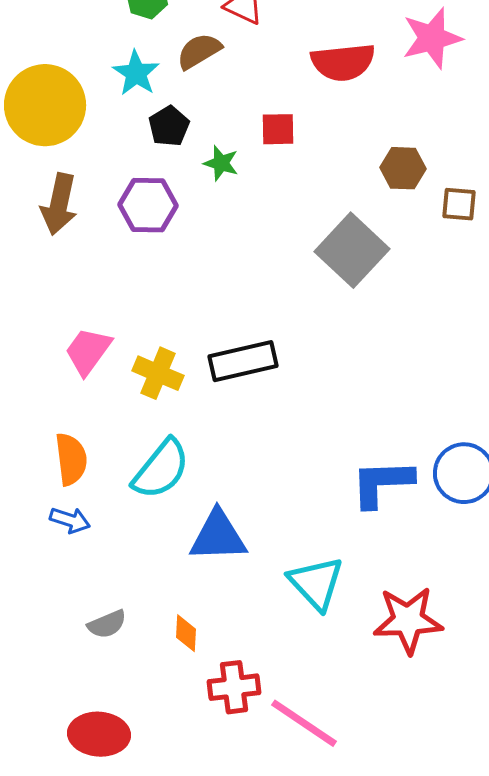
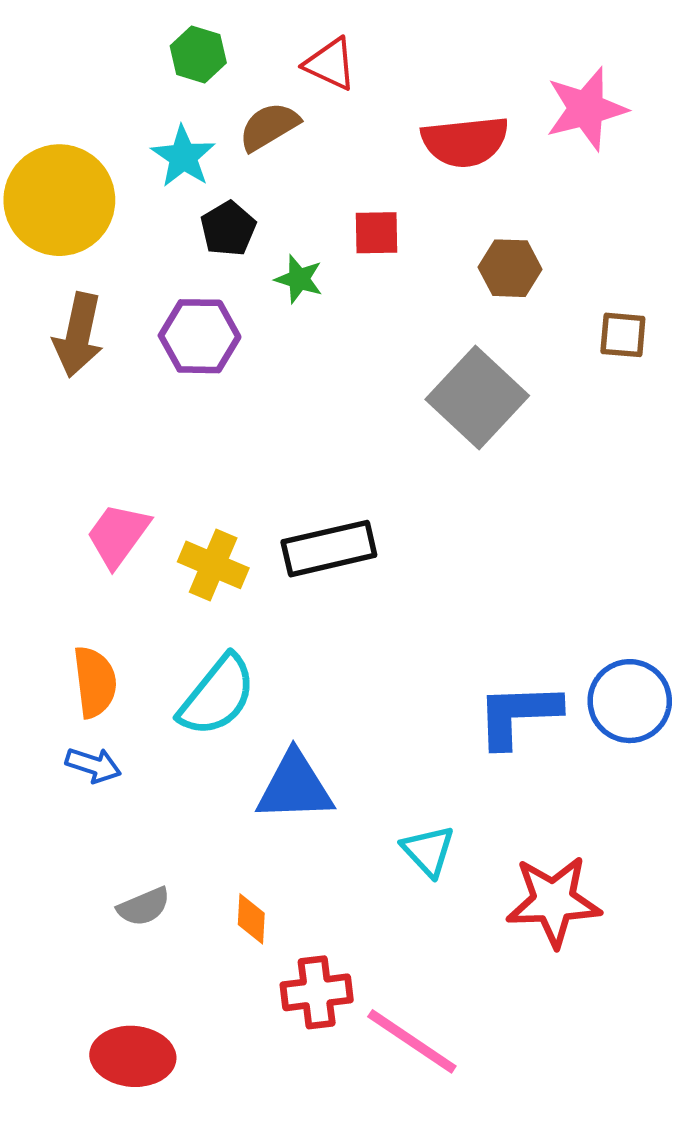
brown hexagon: (403, 168) -> (510, 268), moved
cyan triangle: (316, 583) -> (428, 851), size x0.7

